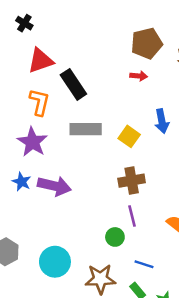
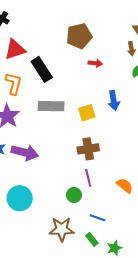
brown pentagon: (147, 43) -> (79, 36), moved
yellow square: (129, 136) -> (87, 113), turned 36
cyan circle: (55, 262) -> (20, 198), moved

